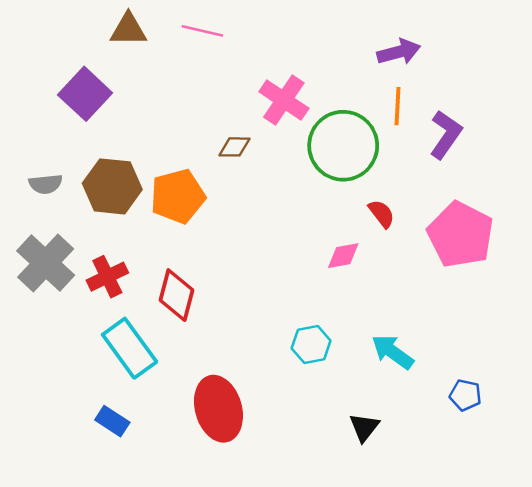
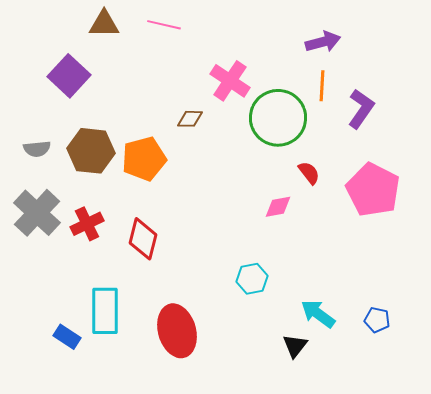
cyan rectangle: (130, 348) -> (105, 311), moved, turned 36
cyan arrow: (393, 352) -> (318, 314), moved
blue rectangle: (112, 421) -> (67, 337), moved

